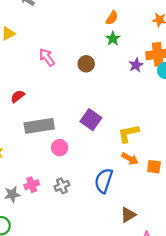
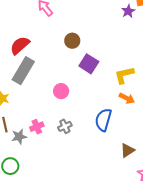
brown circle: (86, 64) -> (72, 41), moved
red semicircle: (18, 96) -> (20, 45), size x1.5
gray rectangle: (39, 126) -> (23, 71), moved, turned -48

